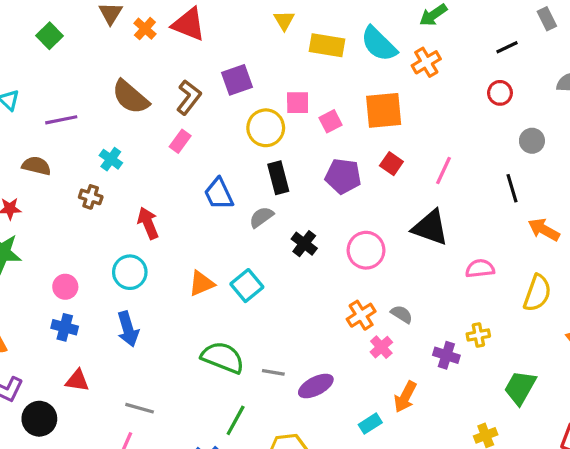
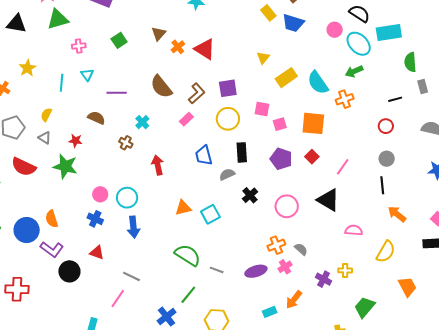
yellow rectangle: (327, 45) -> (286, 78), turned -55
yellow circle: (266, 128) -> (228, 119), moved
gray circle: (532, 141) -> (387, 159), moved
cyan circle: (130, 272) -> (127, 198), moved
purple ellipse: (316, 386) -> (256, 271), moved

